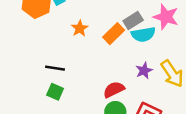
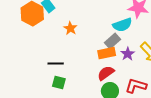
gray rectangle: (133, 20) -> (113, 41), moved
orange rectangle: (114, 34) -> (107, 53), moved, turned 42

